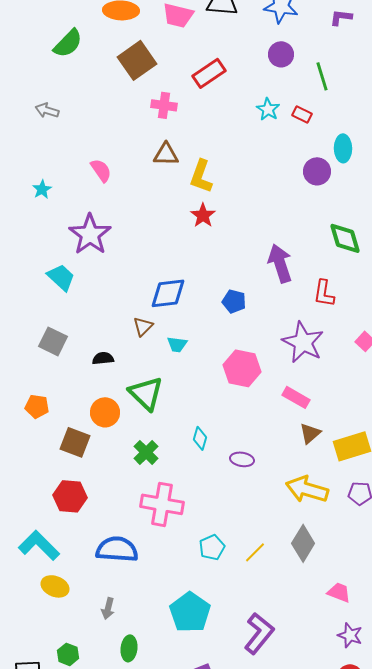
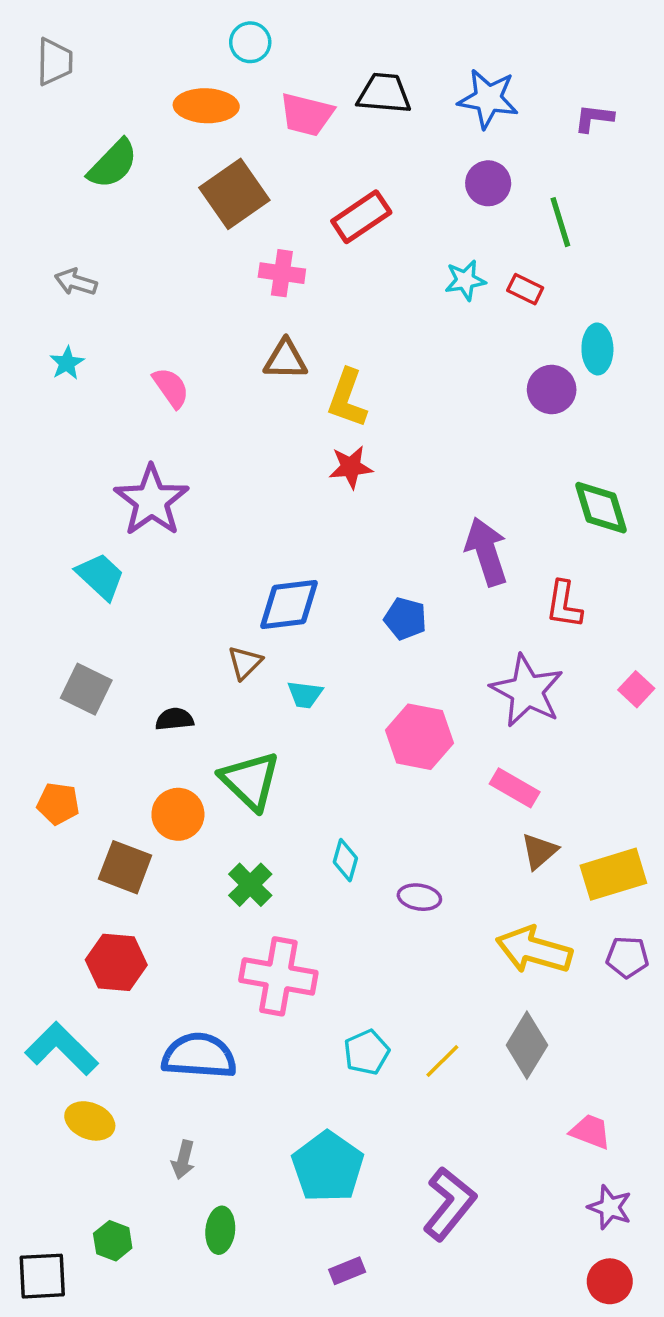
cyan star: (268, 109) -> (465, 280), turned 30
cyan star: (42, 189) -> (67, 363), moved
red star: (203, 215) -> (351, 467), turned 30

